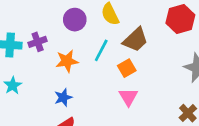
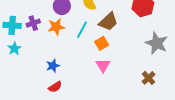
orange star: (67, 61) -> (56, 27), moved
cyan star: (13, 85) -> (14, 48), moved

